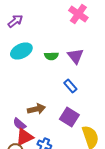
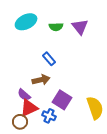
blue rectangle: (70, 86) -> (49, 59), moved
purple square: (69, 117) -> (62, 100), moved

